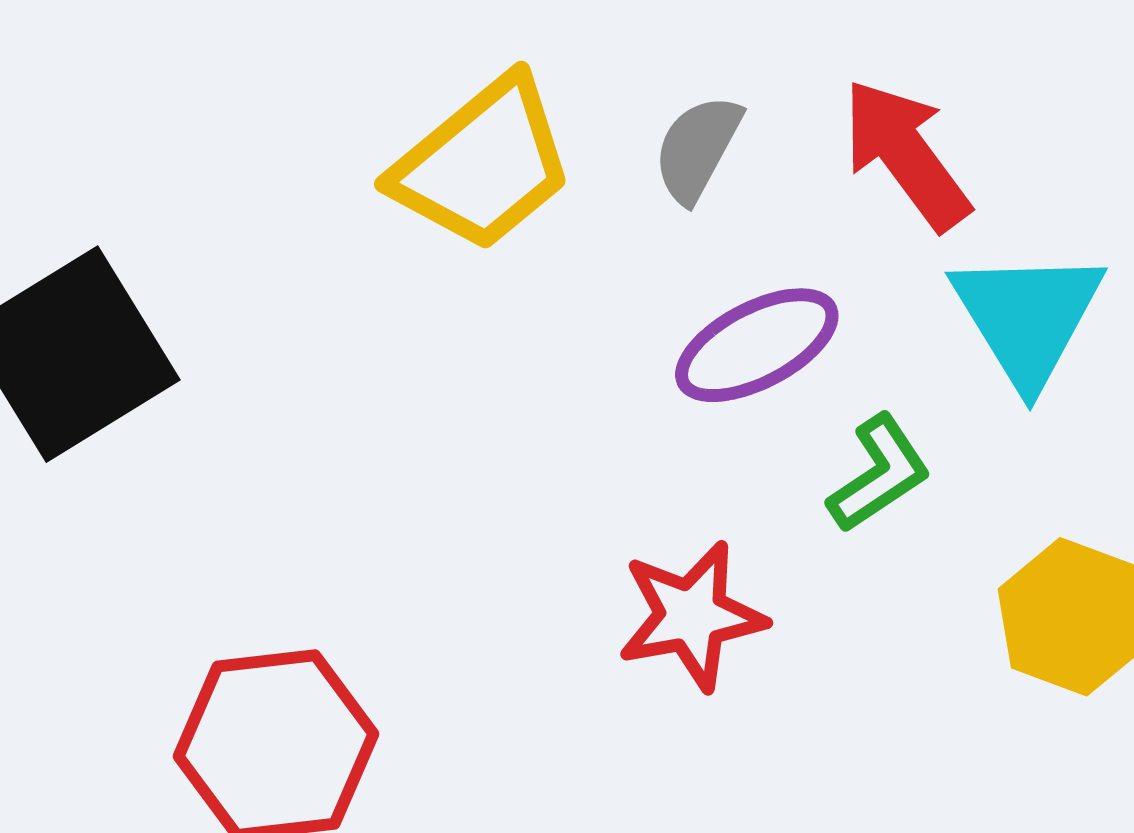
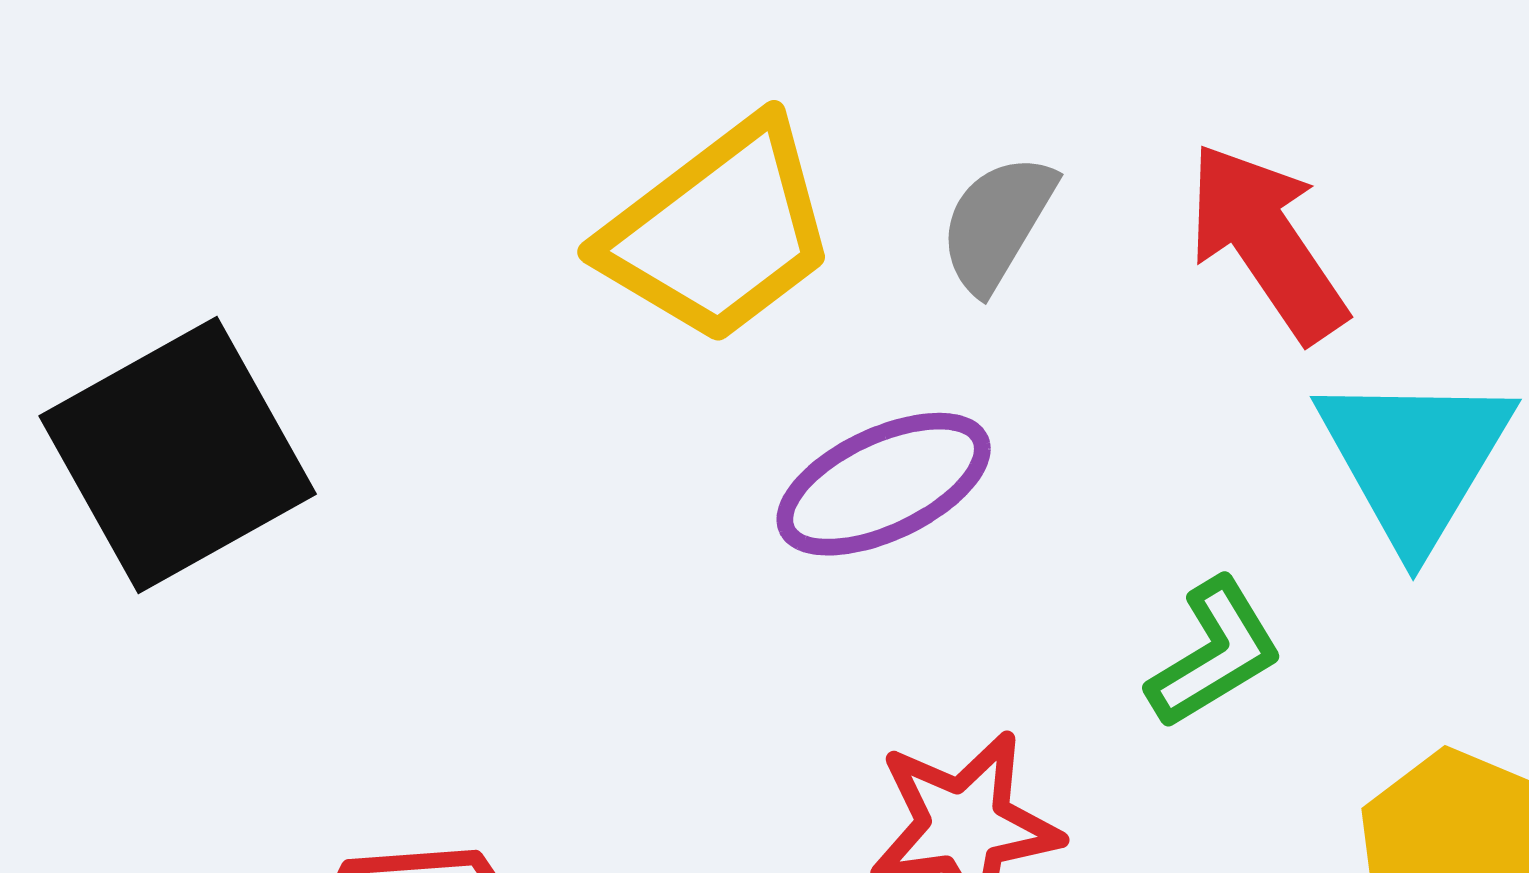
purple ellipse: (757, 345) -> (884, 484), moved

